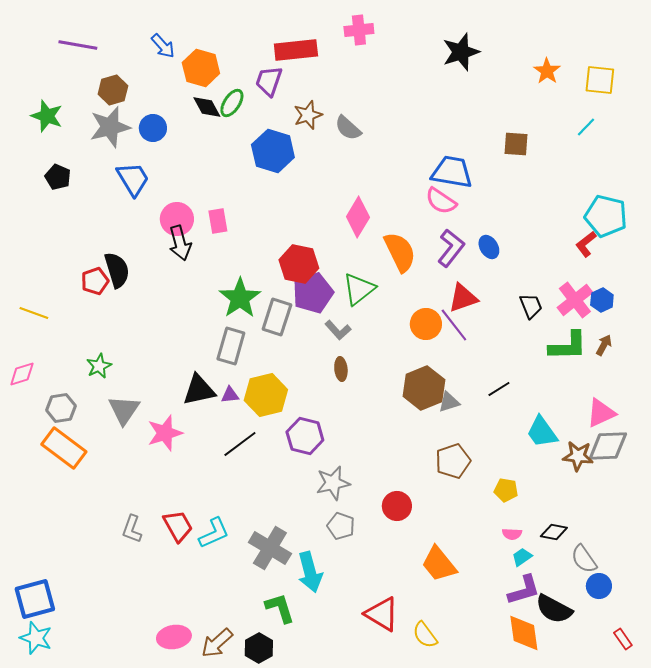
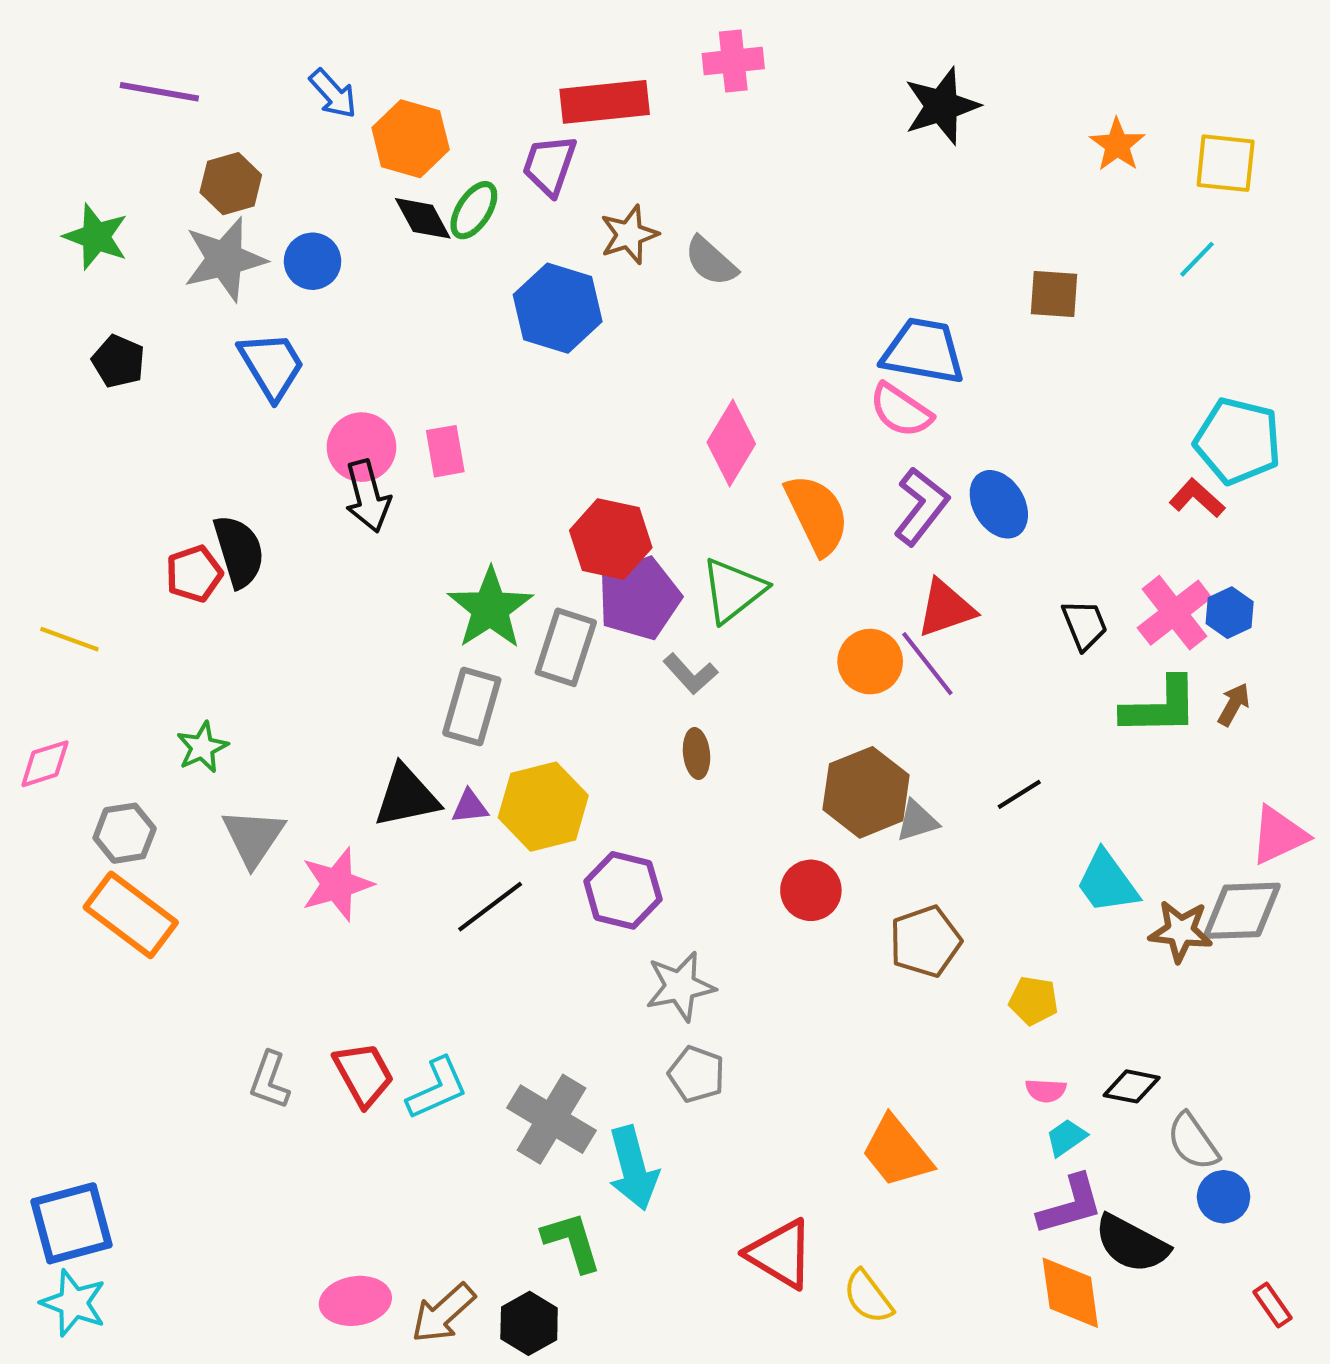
red L-shape: (586, 244) -> (1197, 498), turned 80
blue ellipse: (489, 247) -> (999, 504), size x1.4
pink triangle: (601, 413) -> (1279, 835), moved
red circle: (397, 506) -> (811, 890), moved

